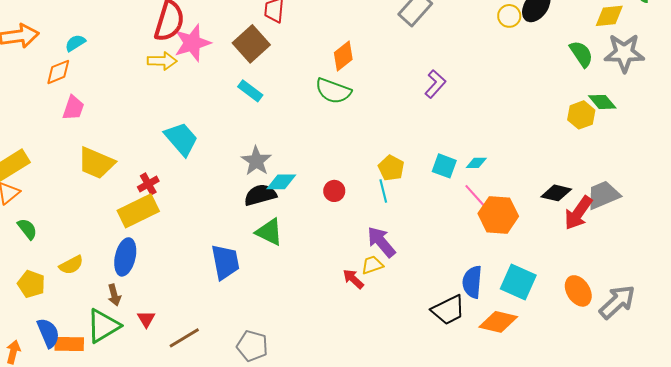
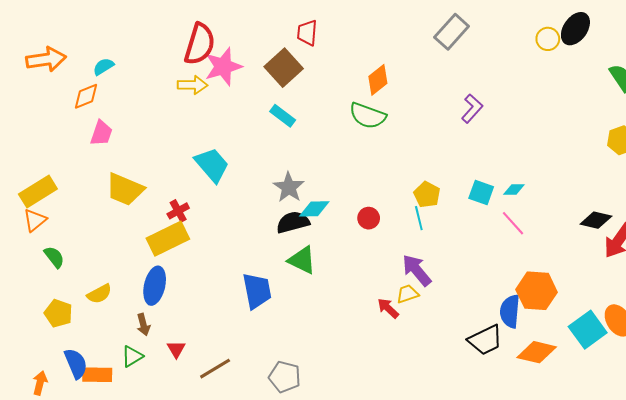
orange hexagon: (498, 215) -> (537, 291), moved
cyan square: (518, 282) -> (588, 330), moved, turned 30
green triangle: (103, 326) -> (132, 356), size x0.6

